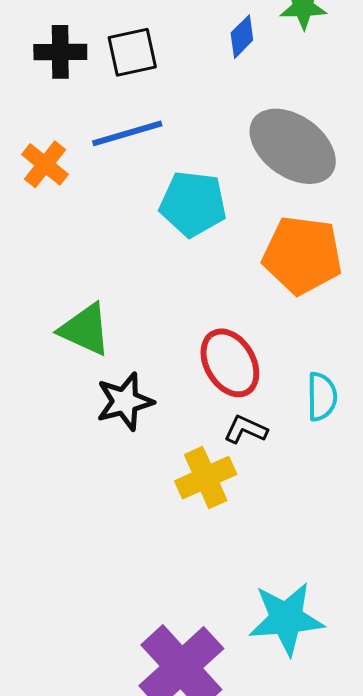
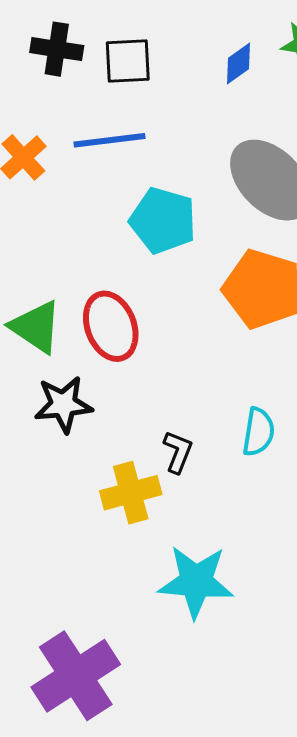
red ellipse: (230, 363) -> (111, 326), moved
black L-shape: (246, 430) -> (178, 452), turned 78
cyan star: (286, 619) -> (196, 582), moved

